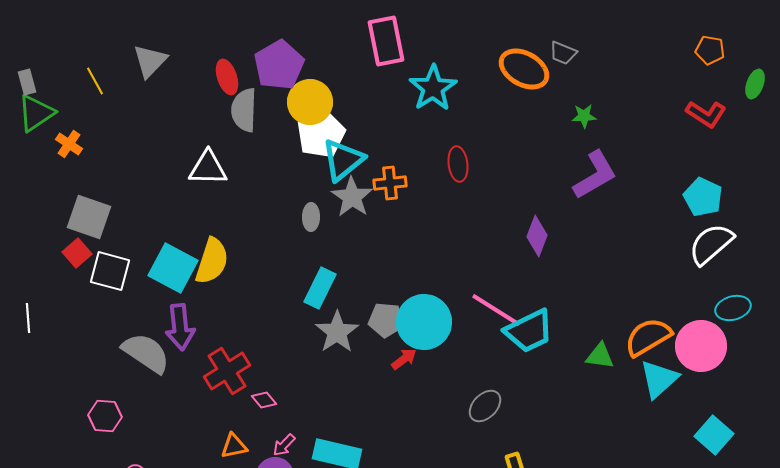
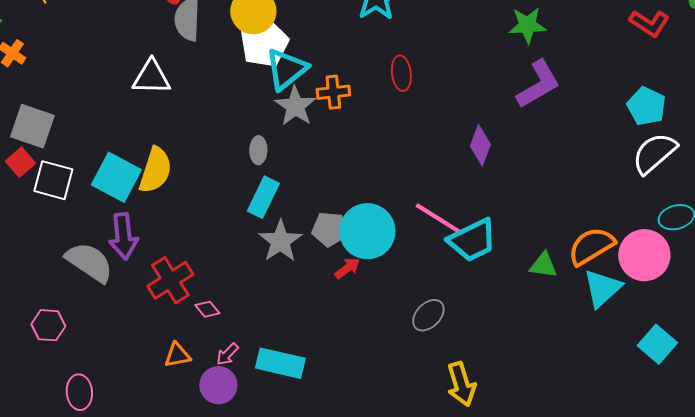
green star: (584, 116) -> (527, 25), size x1.5
gray ellipse: (311, 217) -> (258, 150), moved

